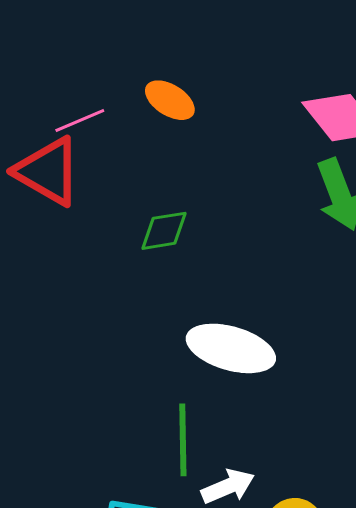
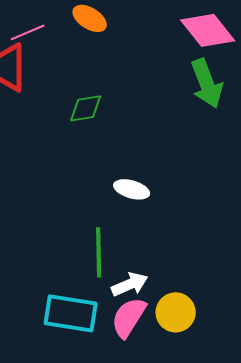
white ellipse: (231, 348) -> (132, 189), size x0.6

